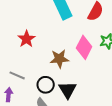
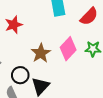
brown star: (59, 59) -> (41, 53), turned 30

